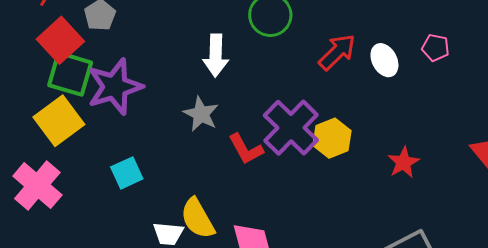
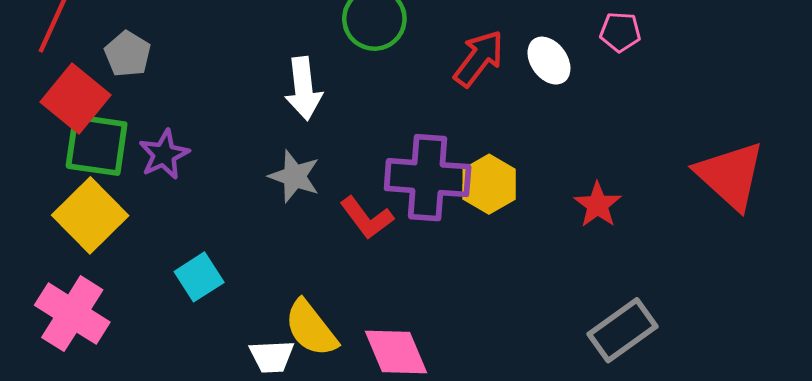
purple star: (115, 87) -> (164, 154), size x0.6
purple cross: (291, 128) -> (428, 178), turned -32

